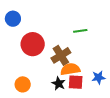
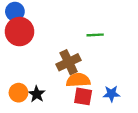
red circle: (33, 44) -> (20, 32), moved
black star: (59, 83) -> (37, 94), moved

